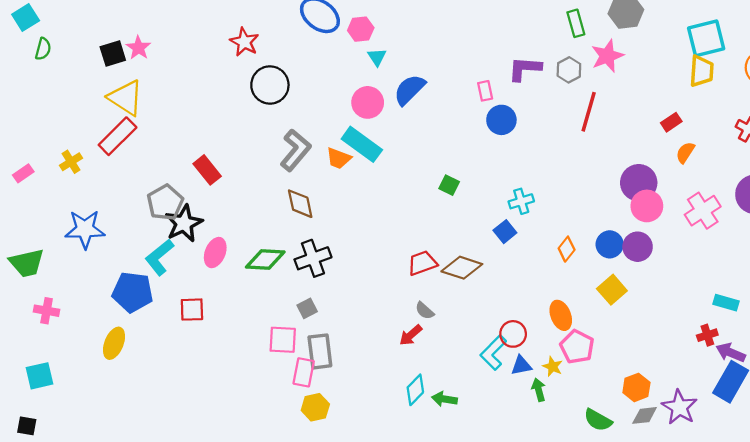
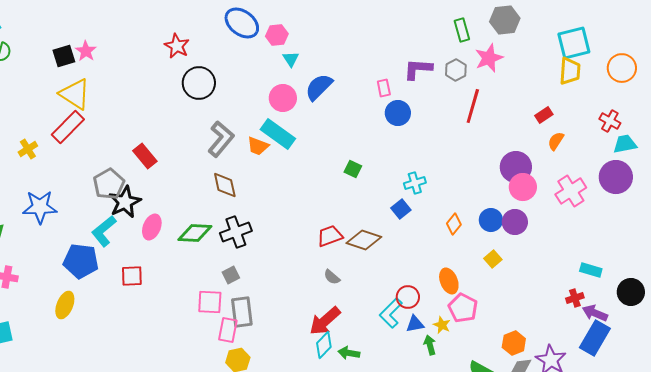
yellow square: (612, 290) -> (493, 259), size x0.7
red arrow: (411, 335) -> (325, 321), moved, size x1.6

